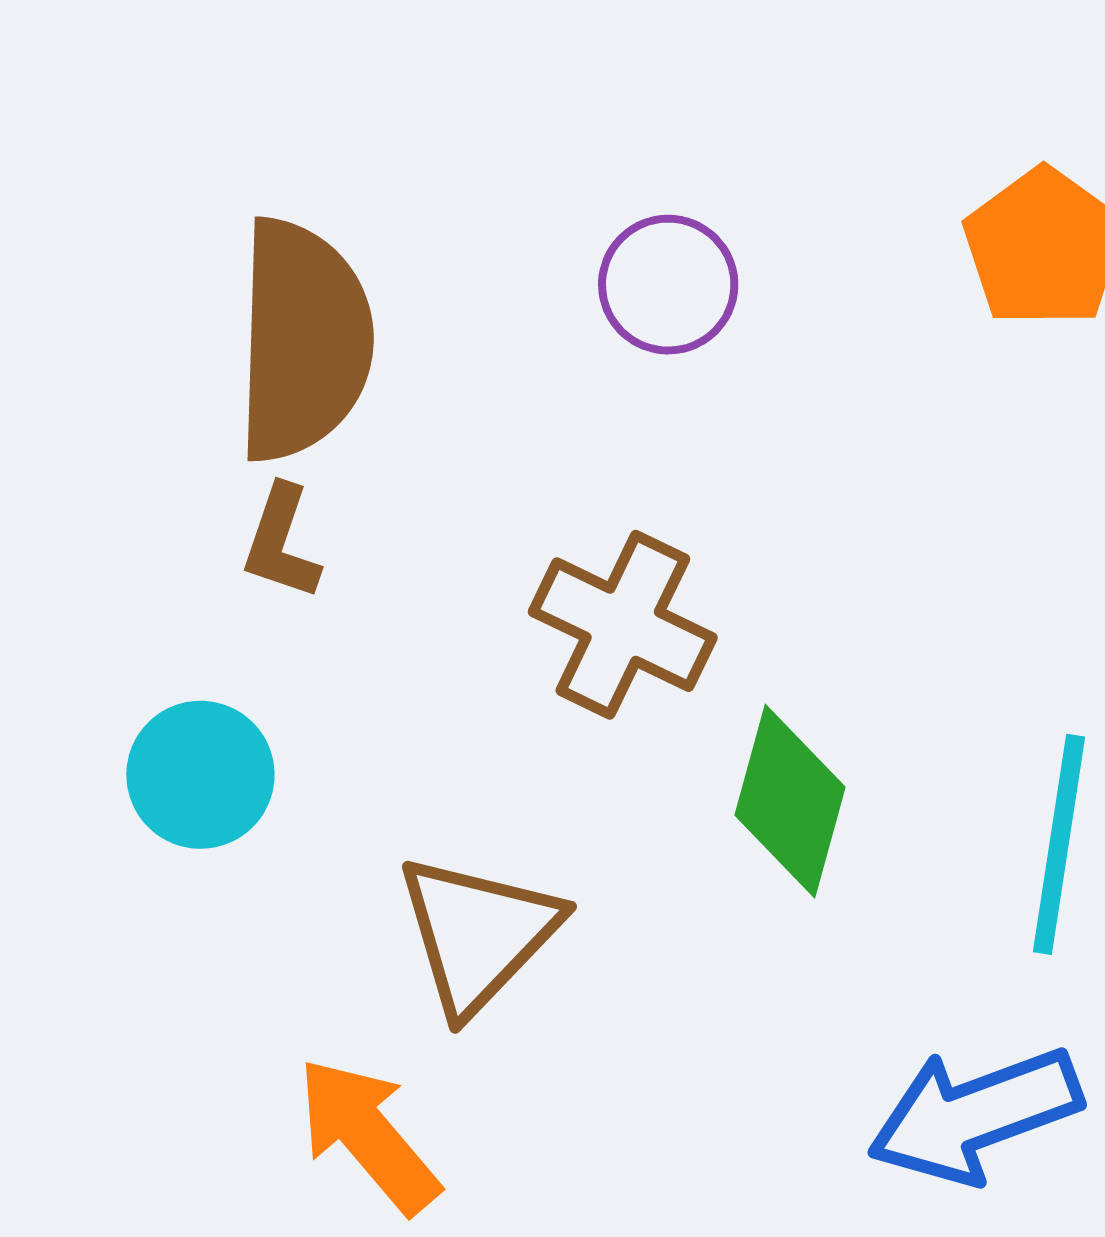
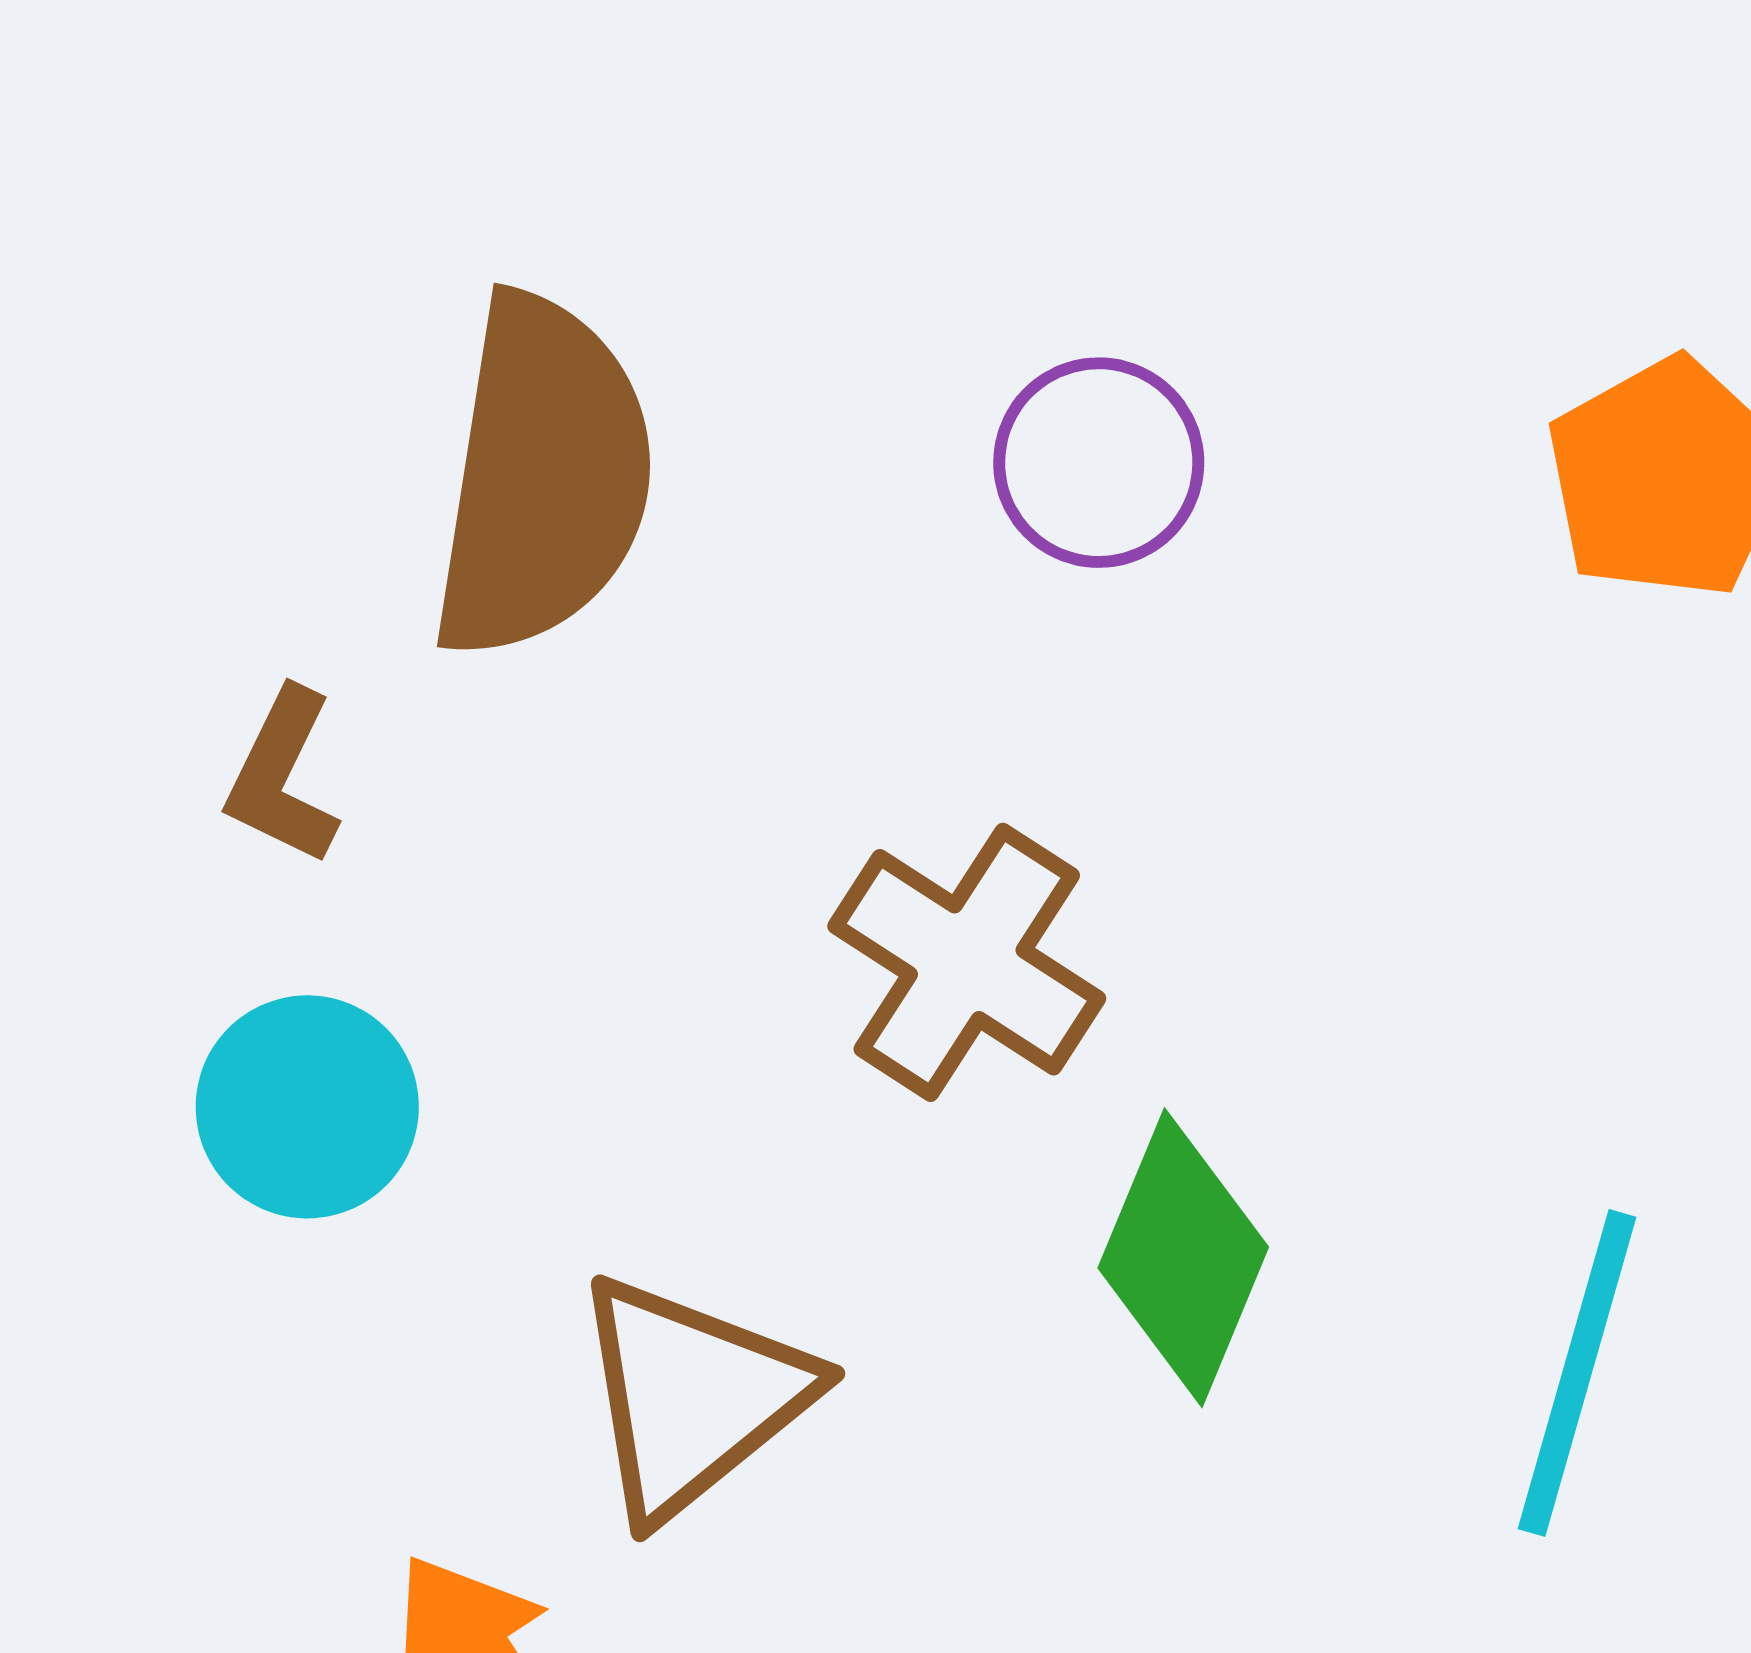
brown L-shape: (281, 542) -> (283, 777), moved

